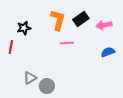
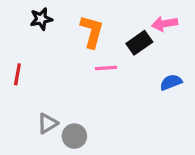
black rectangle: (81, 19) -> (139, 43), moved
pink arrow: (104, 25) -> (165, 24), moved
black star: (24, 28) -> (41, 19), moved

